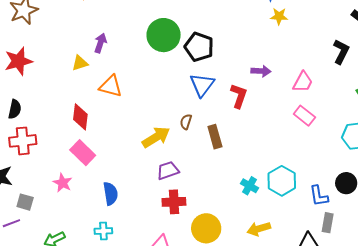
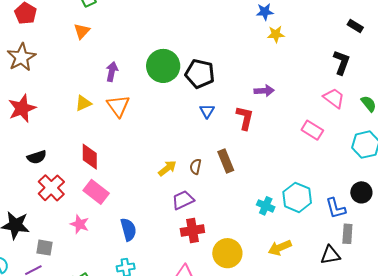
purple arrow: (100, 43) -> (112, 72), moved
pink trapezoid: (303, 82) -> (334, 98), moved, turned -75
blue triangle: (202, 85) -> (207, 111), size x0.6
orange triangle: (111, 86) -> (118, 106), moved, turned 45
black semicircle: (15, 109) -> (37, 157), moved, turned 66
brown semicircle: (186, 122) -> (195, 167), moved
yellow arrow: (156, 137) -> (167, 168), size x0.7
red cross: (23, 141) -> (51, 188), moved, turned -32

